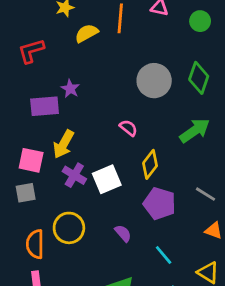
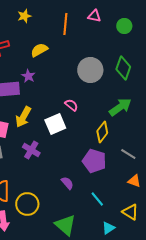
yellow semicircle: (87, 33) -> (39, 50), moved
yellow diamond: (150, 164) -> (102, 132), moved
purple cross: (74, 175) -> (31, 150), moved
white square: (107, 179) -> (55, 124), moved
yellow circle: (69, 228) -> (27, 204), moved

